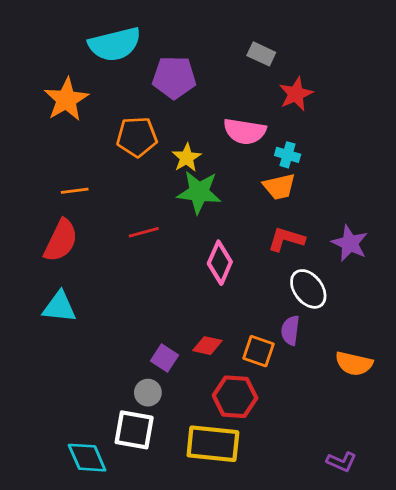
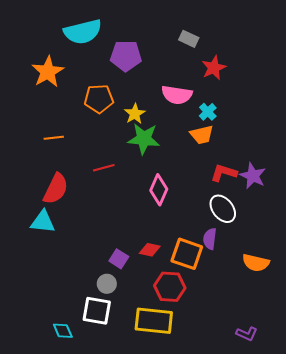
cyan cross: (288, 155) -> (208, 112), turned 30
red L-shape: (286, 239) -> (224, 173), moved
red semicircle: (61, 241) -> (56, 189), moved
orange square: (259, 351) -> (187, 254), size x1.4
cyan diamond: (87, 458) -> (63, 331), size x0.7

